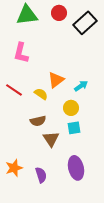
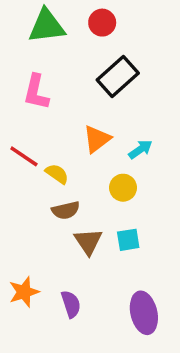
black rectangle: (85, 23) -> (118, 76), moved
yellow semicircle: (41, 94) -> (57, 174), moved
cyan square: (74, 128) -> (128, 240), moved
purple ellipse: (76, 168) -> (144, 313), moved

